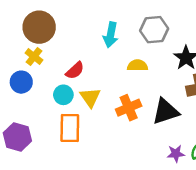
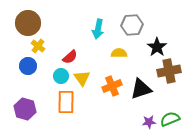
brown circle: (39, 27) -> (28, 23), moved

